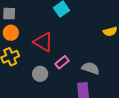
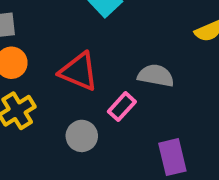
gray semicircle: (91, 68) -> (156, 76), moved

